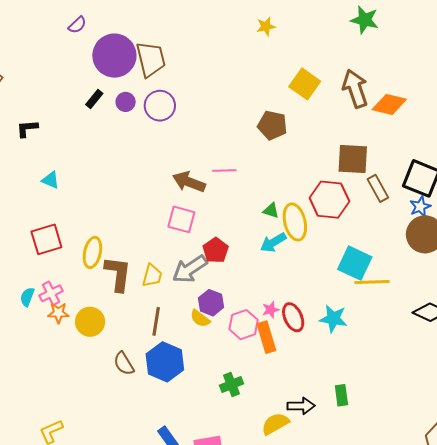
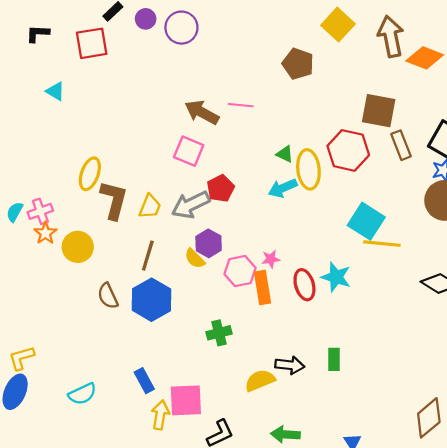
red square: (46, 239) -> (92, 43), moved
orange star: (58, 313) -> (45, 233), turned 30
red ellipse: (293, 317) -> (304, 285), moved

